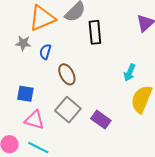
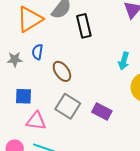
gray star: (23, 43) -> (15, 59), moved

